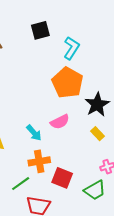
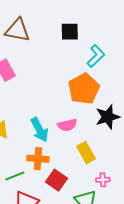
cyan arrow: (34, 133) -> (39, 130), size x1.4
yellow rectangle: (97, 134) -> (86, 153), moved, size x1.5

